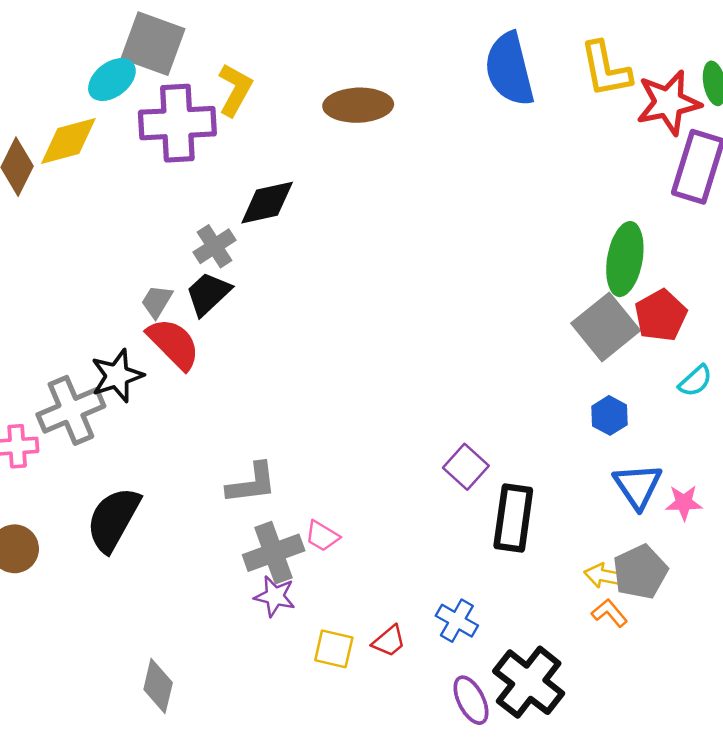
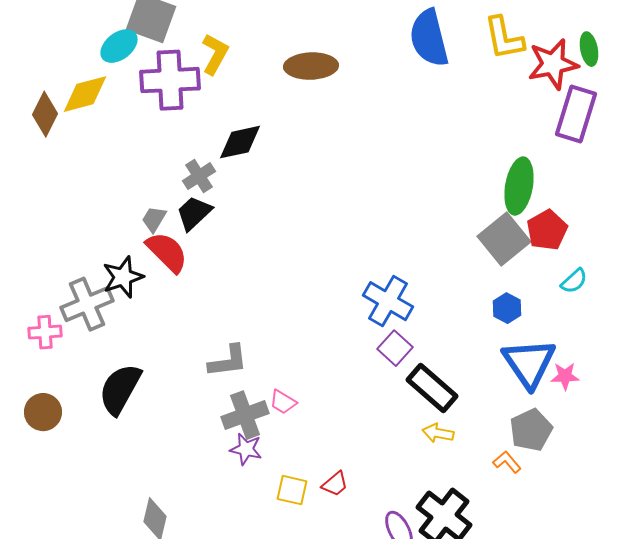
blue triangle: (638, 486) -> (529, 363), size x1.4
black rectangle: (513, 518) -> (432, 388), turned -57
yellow arrow: (604, 576) -> (438, 433), moved
blue cross: (457, 621) -> (388, 301), moved, size x1.5

